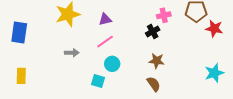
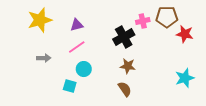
pink cross: (164, 15) -> (143, 21), moved
black cross: (153, 31) -> (124, 37), size x1.5

